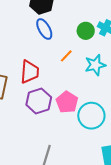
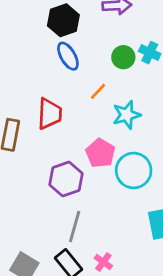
cyan star: (95, 65) -> (127, 115), moved
purple hexagon: (39, 101) -> (66, 179), moved

